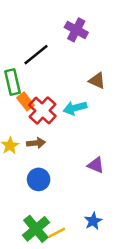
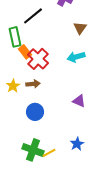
brown triangle: (97, 81) -> (80, 28), moved, turned 40
cyan arrow: (75, 108) -> (76, 57), moved
green cross: (36, 229) -> (33, 150), turned -30

